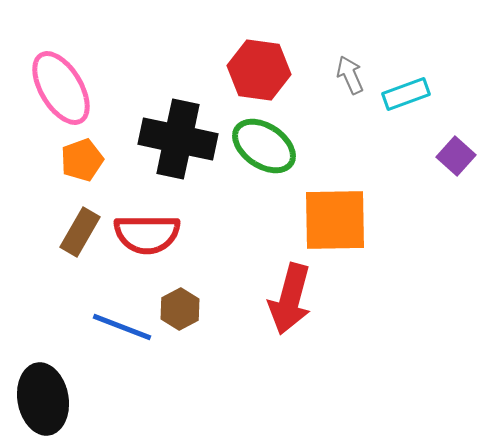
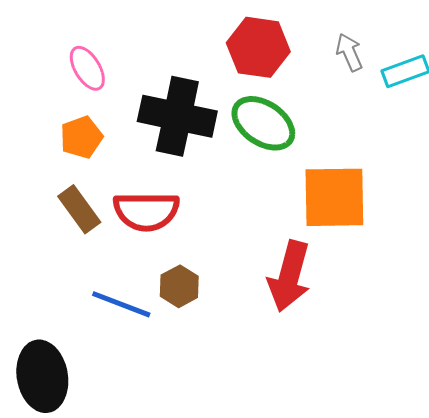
pink ellipse: (61, 88) -> (87, 68), moved, size x0.6
brown rectangle: (80, 232) -> (79, 209), turned -66

